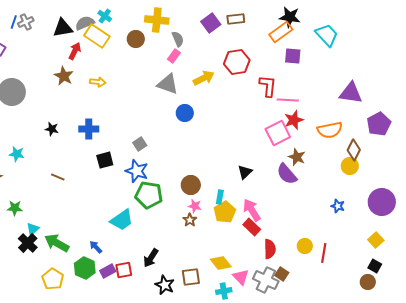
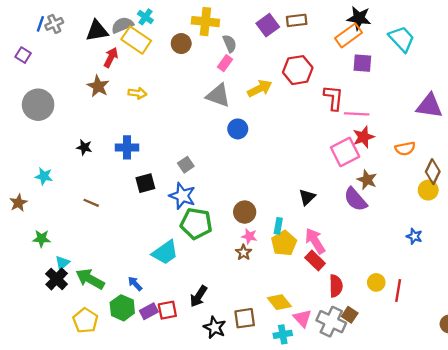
orange semicircle: (330, 130) -> (405, 149), size x0.7

